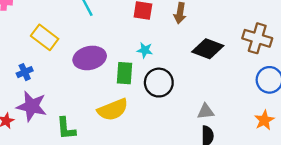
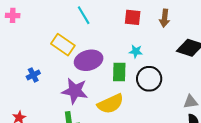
yellow rectangle: (45, 37) -> (63, 45), moved
purple star: (32, 106) -> (75, 91), moved

